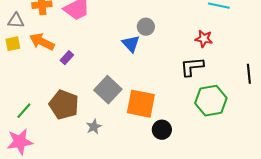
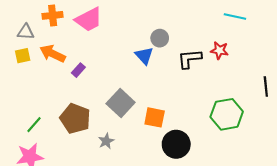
black L-shape: (192, 67) -> (190, 59), moved
orange square: (141, 104) -> (155, 117), size x0.7
black circle: (162, 130) -> (176, 144), size x1.4

